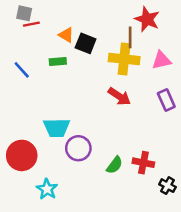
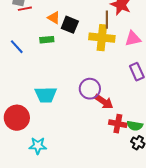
red arrow: (119, 96) -> (104, 102), moved
purple circle: (78, 148) -> (90, 89), moved
green semicircle: (114, 165) -> (135, 126), moved, turned 63
cyan star: (47, 189) -> (38, 146), turned -30

